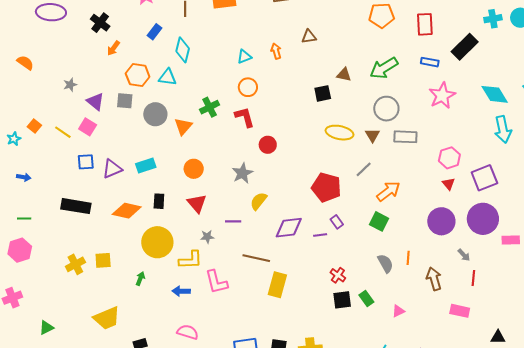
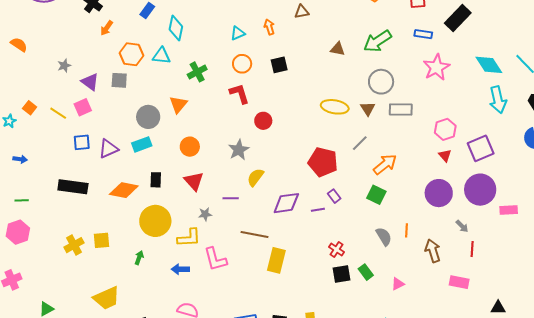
black square: (323, 93) -> (279, 65), moved
green cross: (210, 107) -> (197, 72), moved
gray circle: (155, 114) -> (148, 117), moved
pink square: (88, 127) -> (83, 107), turned 36

